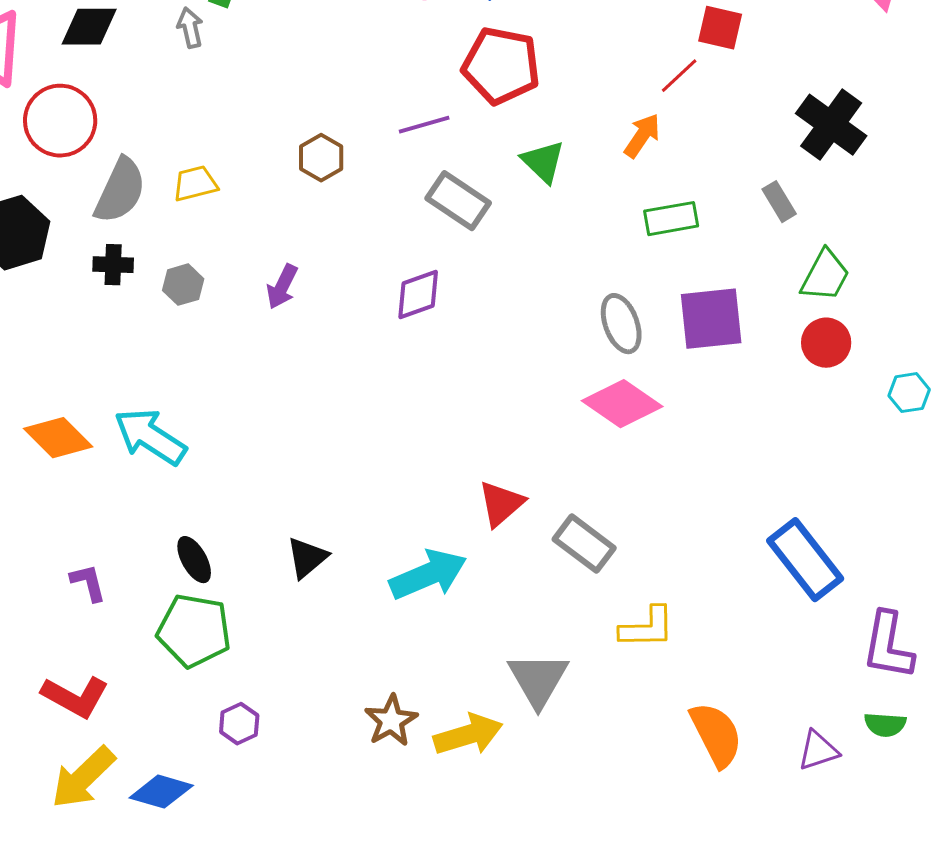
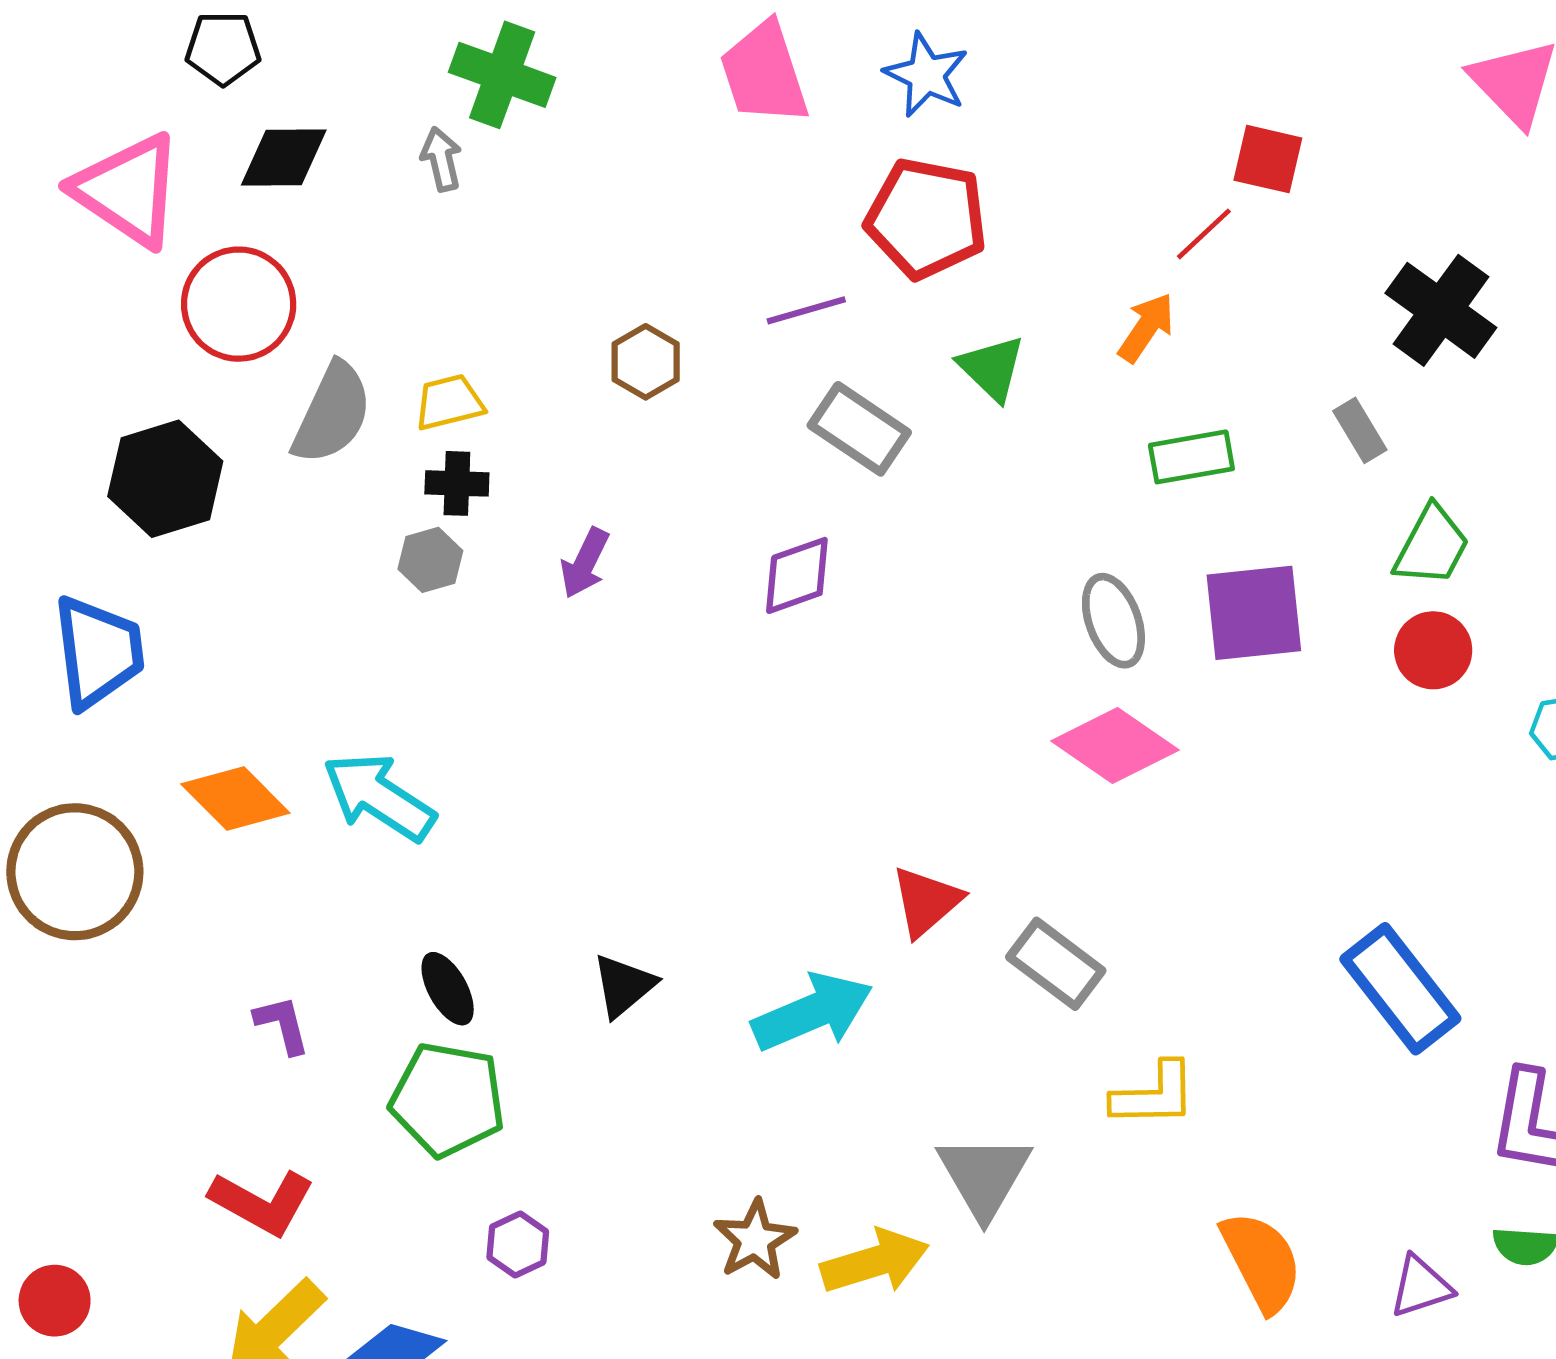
black cross: (113, 265) -> (457, 483), moved

